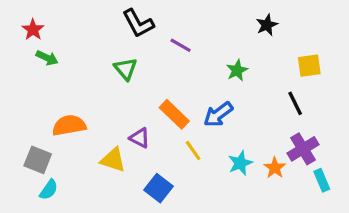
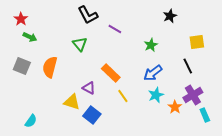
blue arrow: (218, 114) -> (153, 73), moved
orange semicircle: (69, 125) -> (50, 67), moved, turned -65
gray square: (38, 160) -> (22, 66), moved
cyan star: (240, 163) -> (156, 95), moved
blue square: (159, 188) -> (92, 115), moved

